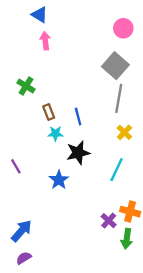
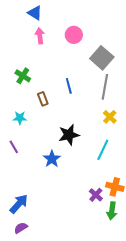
pink circle: (123, 28) -> (74, 35), moved
blue line: (78, 117) -> (69, 86), moved
cyan star: (55, 133) -> (20, 118), moved

